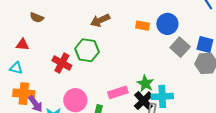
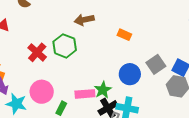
blue circle: (167, 24) -> (130, 74), moved
green star: (145, 84) -> (103, 90), moved

